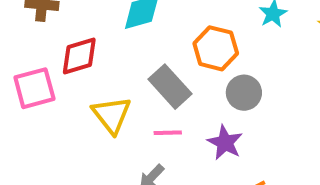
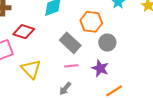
red diamond: (79, 56) -> (24, 32), turned 40
yellow triangle: (112, 115) -> (31, 69), moved

